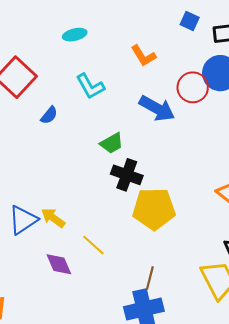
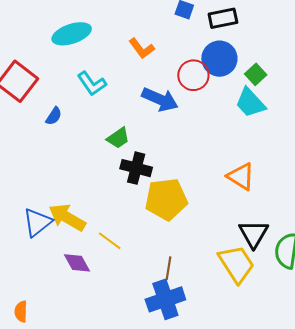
cyan ellipse: (75, 35) -> (72, 34), size x1.6
yellow arrow: (53, 218) -> (67, 217), size x1.5

